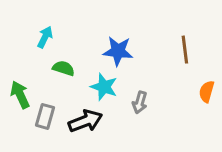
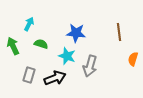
green arrow: (20, 95) -> (13, 46), moved
gray arrow: (140, 102) -> (90, 66), size x1.5

